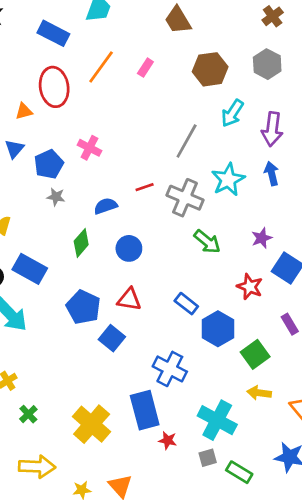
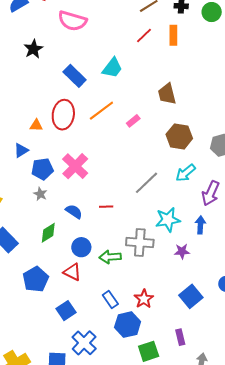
pink cross: (89, 148) -> (75, 166), size x1.5
gray cross: (185, 198) -> (140, 243), moved, turned -36
blue semicircle: (106, 206) -> (74, 212), turned 36
purple star: (262, 238) -> (182, 251), moved
green arrow: (207, 242) -> (110, 257), moved, turned 120
red star: (250, 287) -> (144, 299), moved
red triangle: (129, 299) -> (72, 272), moved
blue square: (112, 338) -> (66, 311), moved

